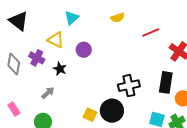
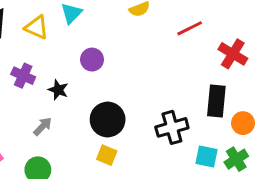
yellow triangle: (56, 40) -> (37, 27), moved
black cross: (129, 86) -> (172, 127), moved
black circle: (112, 111) -> (108, 120), moved

